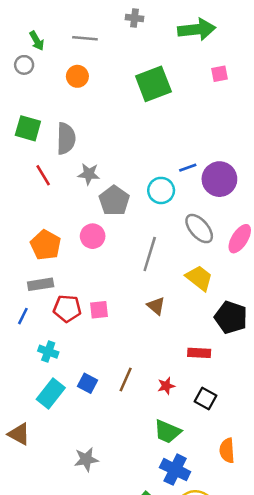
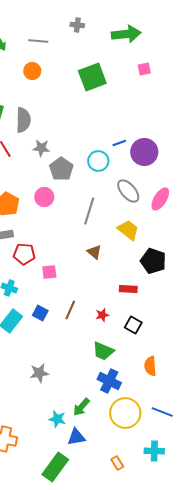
pink square: (99, 310) -> (49, 272), moved

